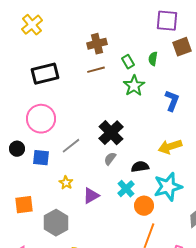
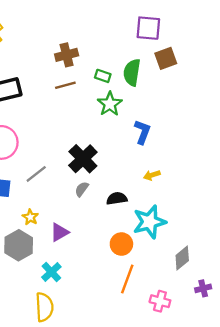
green semicircle: (153, 59) -> (132, 72), size x1.6
green rectangle: (128, 62) -> (103, 76), turned -40
blue L-shape: (172, 101) -> (142, 132), moved
yellow arrow: (170, 147) -> (152, 175), size x0.6
cyan cross: (126, 189) -> (51, 272), moved
gray hexagon: (56, 223) -> (19, 245), moved

